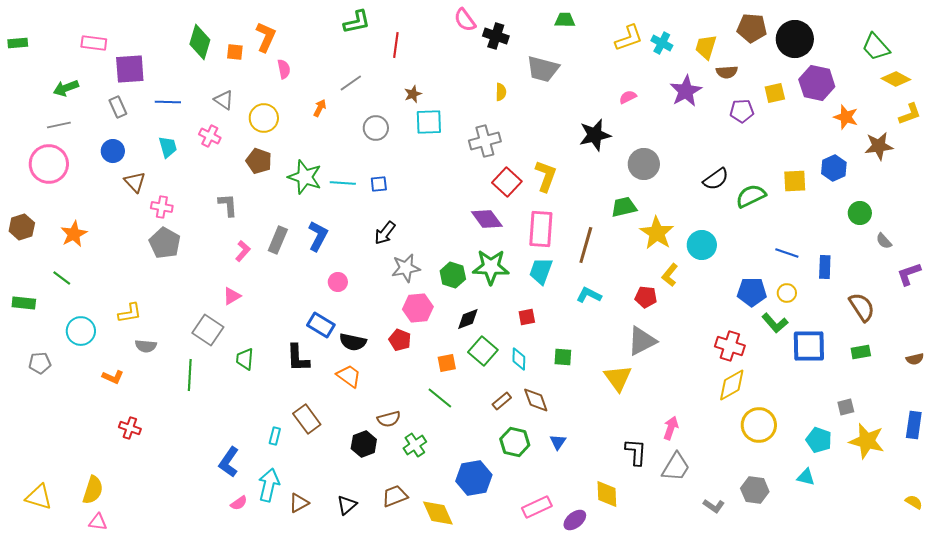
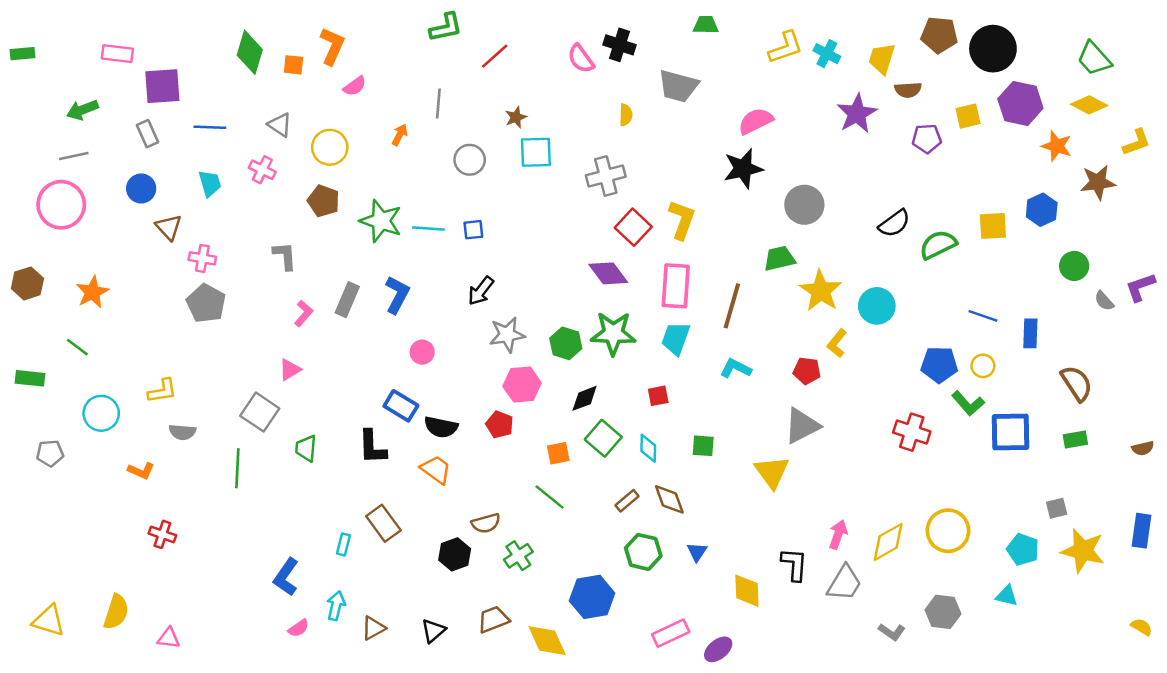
pink semicircle: (465, 20) -> (581, 59), moved
red line: (396, 45) -> (495, 56), turned 40
pink semicircle: (284, 69) -> (355, 86), turned 66
yellow diamond: (896, 79) -> (1089, 105), moved
gray line: (351, 83) -> (438, 104), turned -50
pink semicircle: (628, 97) -> (756, 121), moved, size x1.6
purple L-shape: (909, 274) -> (1140, 287), moved
yellow diamond: (732, 385) -> (888, 542), moved
cyan arrow: (269, 485) -> (336, 606), size x0.7
yellow diamond: (607, 494) -> (747, 591), moved
pink triangle: (98, 522) -> (169, 638), moved

